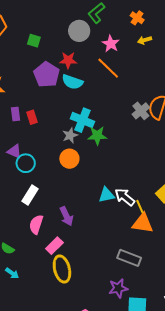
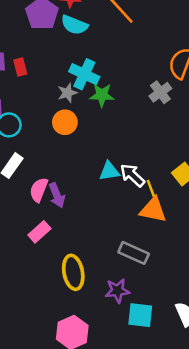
gray cross: (141, 111) -> (160, 92), moved
pink semicircle: (36, 224) -> (39, 190), moved
yellow ellipse: (62, 269) -> (73, 272), moved

